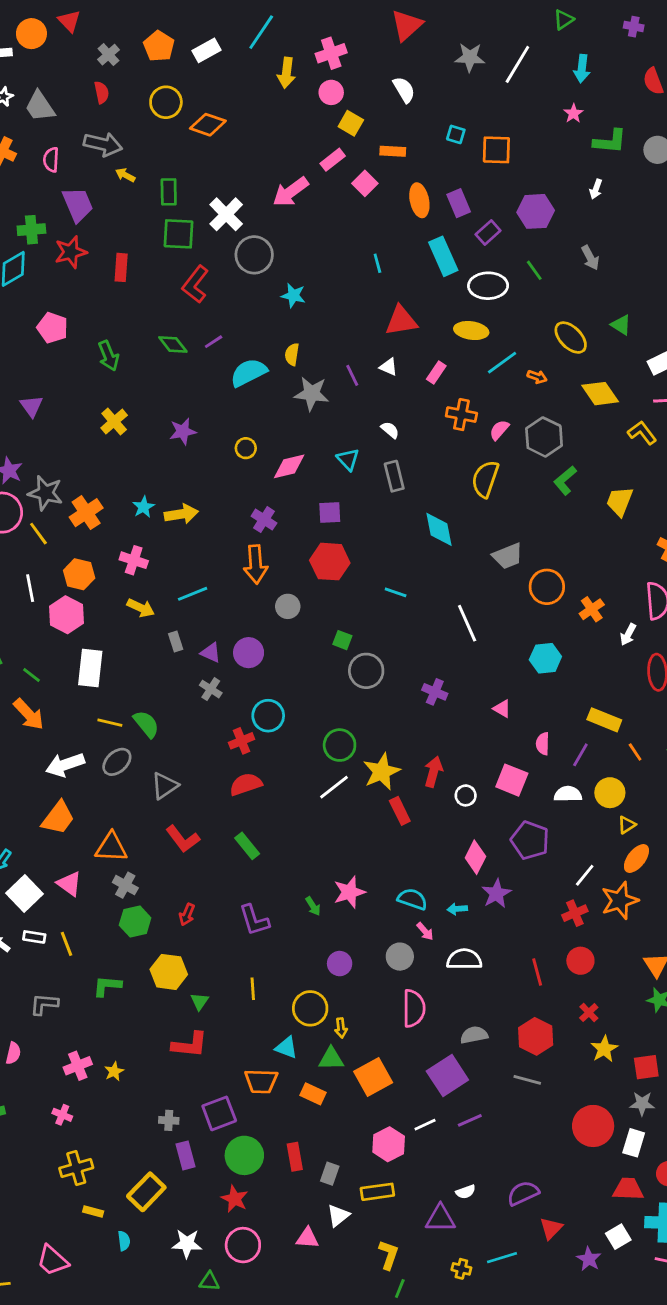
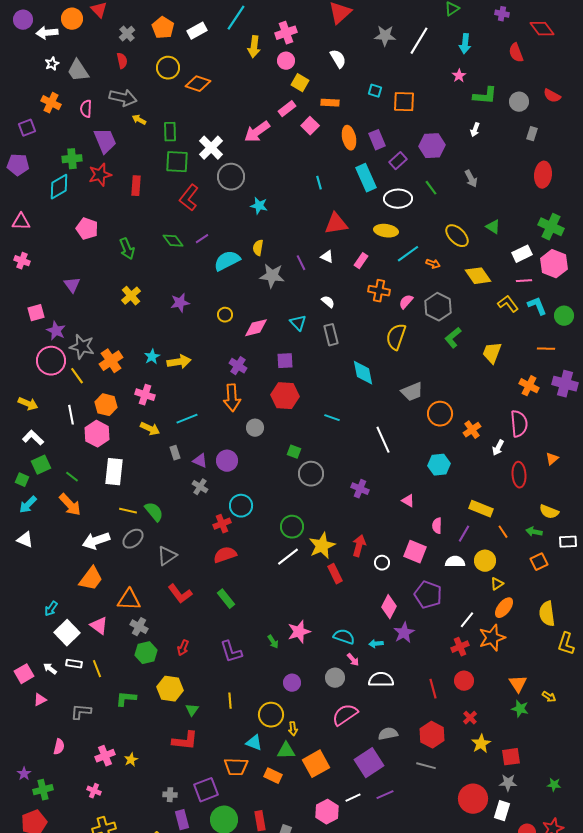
pink semicircle: (414, 1008) -> (345, 715), turned -124

